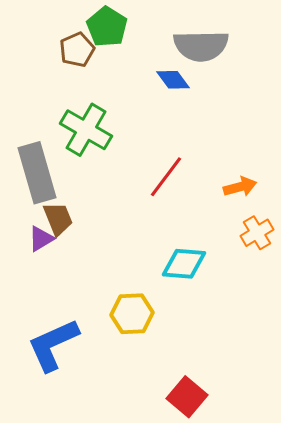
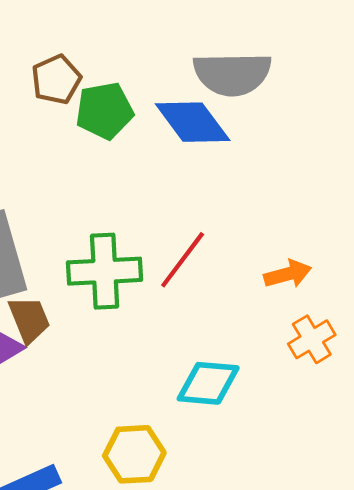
green pentagon: (107, 27) -> (105, 111), moved, turned 30
blue diamond: (173, 80) -> (193, 122), size x1.6
green cross: (86, 130) -> (105, 271), moved, turned -33

